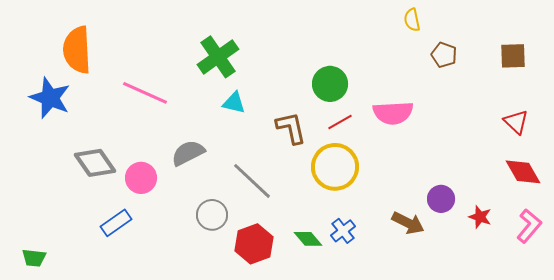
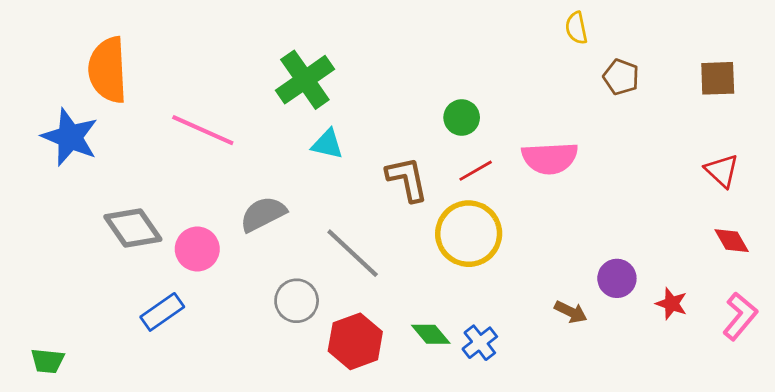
green circle: (330, 84) -> (462, 118), size x0.7
red diamond: (523, 172) -> (732, 241), size x0.7
brown arrow: (408, 223) -> (571, 312), size x0.7
blue cross: (343, 231) -> (480, 343), moved

